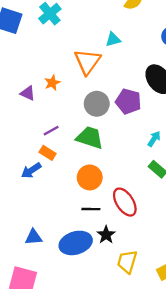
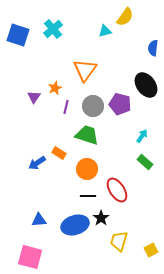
cyan triangle: (113, 39) -> (105, 31), moved
purple triangle: (28, 93) -> (34, 97), turned 40
purple line: (51, 131) -> (66, 107), moved, turned -48
orange rectangle: (48, 153) -> (59, 153), moved

